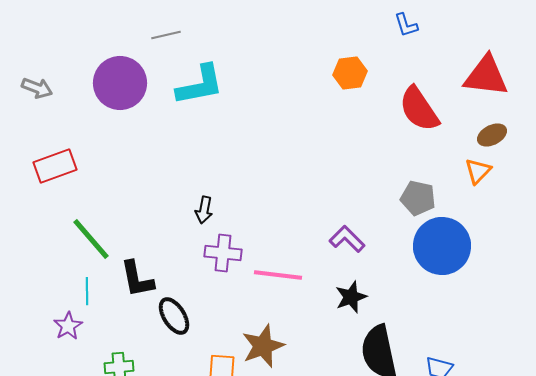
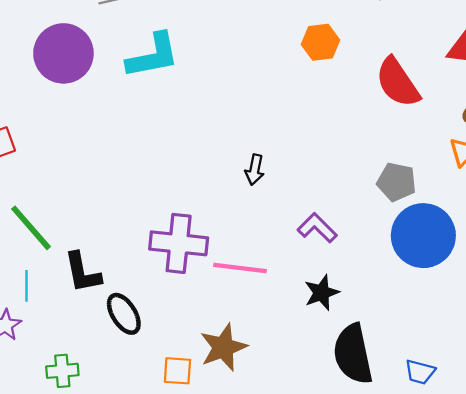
black arrow: (204, 210) -> (255, 170), moved
purple cross: (223, 253) -> (179, 243), size x1.4

